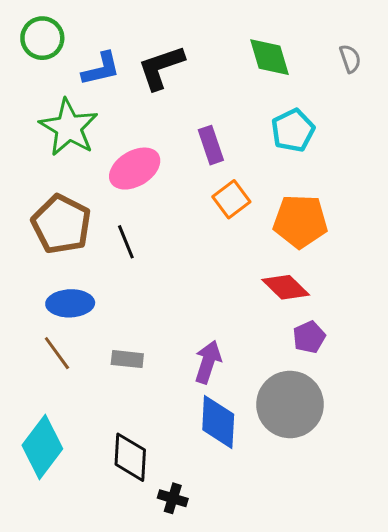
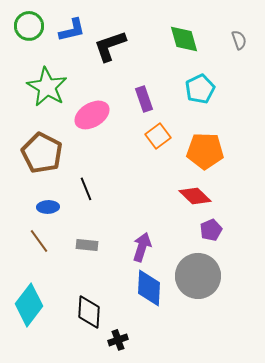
blue L-shape: (101, 69) -> (72, 30), moved
black line: (126, 242) -> (86, 189), moved
blue ellipse: (70, 303) -> (48, 207), size x0.7
black cross: (173, 498) -> (118, 340), turned -36

